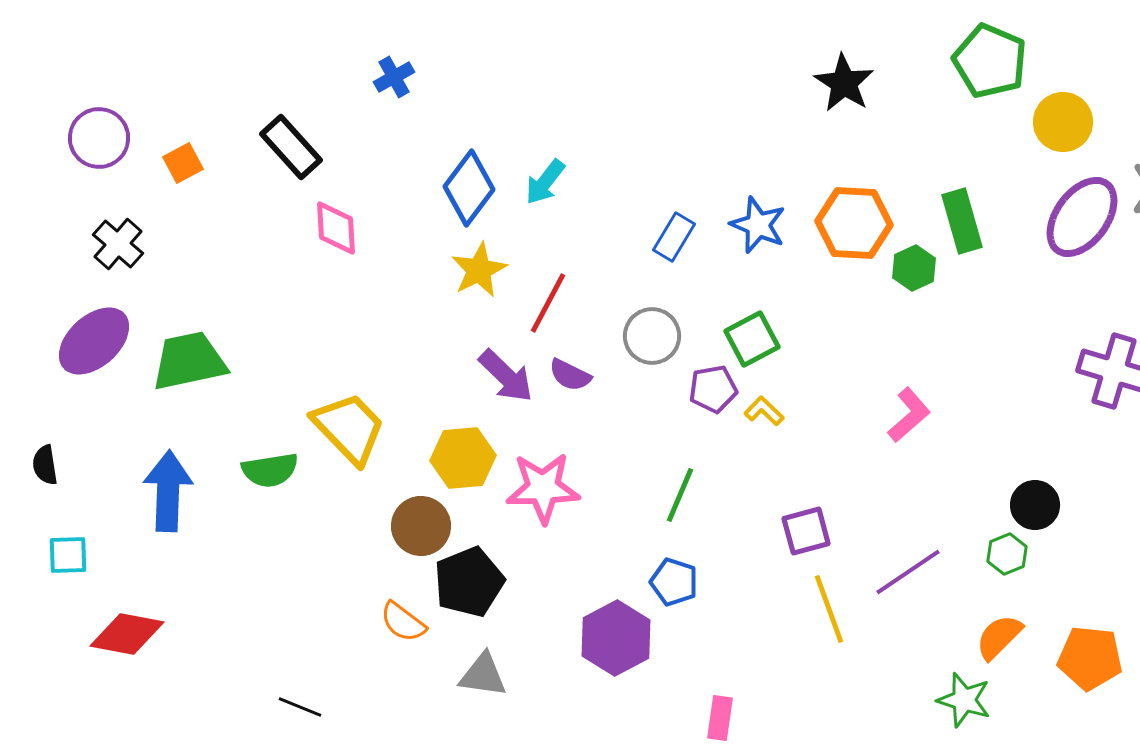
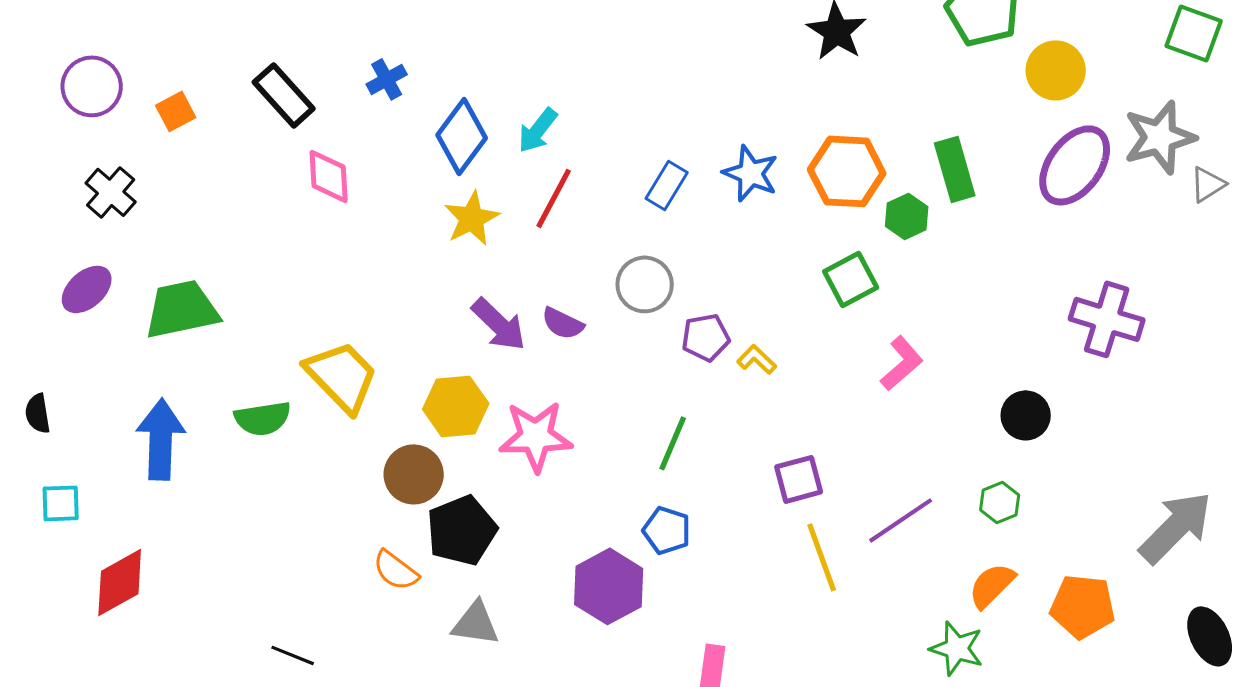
blue cross: (394, 77) -> (387, 79), moved
red line: (548, 303) -> (554, 198), moved
green square: (752, 339) -> (851, 279), moved
purple ellipse: (94, 341) -> (87, 289), size x0.7
black circle: (1035, 505) -> (1026, 415), moved
red diamond: (127, 634) -> (120, 582), turned -40

